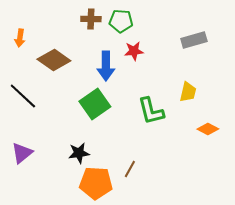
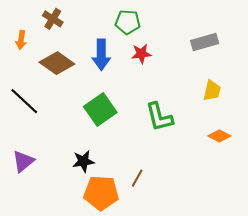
brown cross: (91, 19) -> (53, 19), moved, turned 30
blue arrow: (106, 66) -> (101, 55), moved
yellow trapezoid: (188, 92) -> (212, 91), moved

